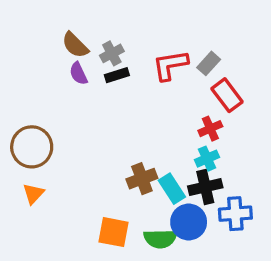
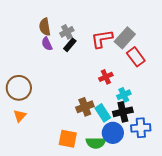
brown semicircle: (75, 45) -> (45, 27), turned 36
gray rectangle: (209, 63) -> (125, 38), size x1.5
black rectangle: (117, 75) -> (70, 45), turned -32
red cross: (210, 129) -> (106, 77), moved

